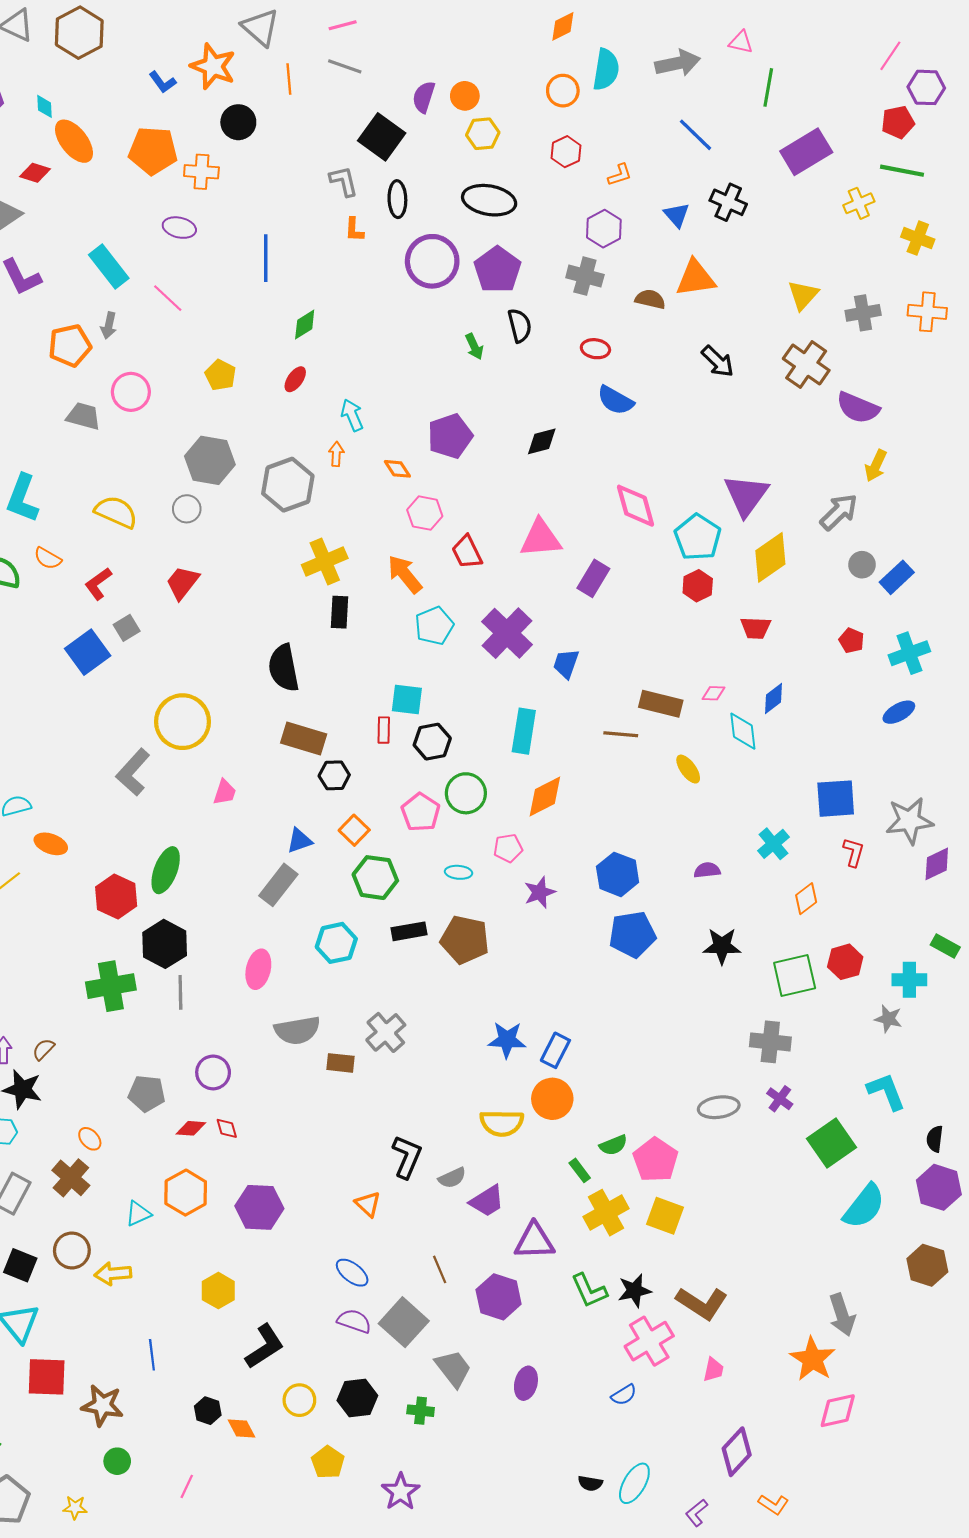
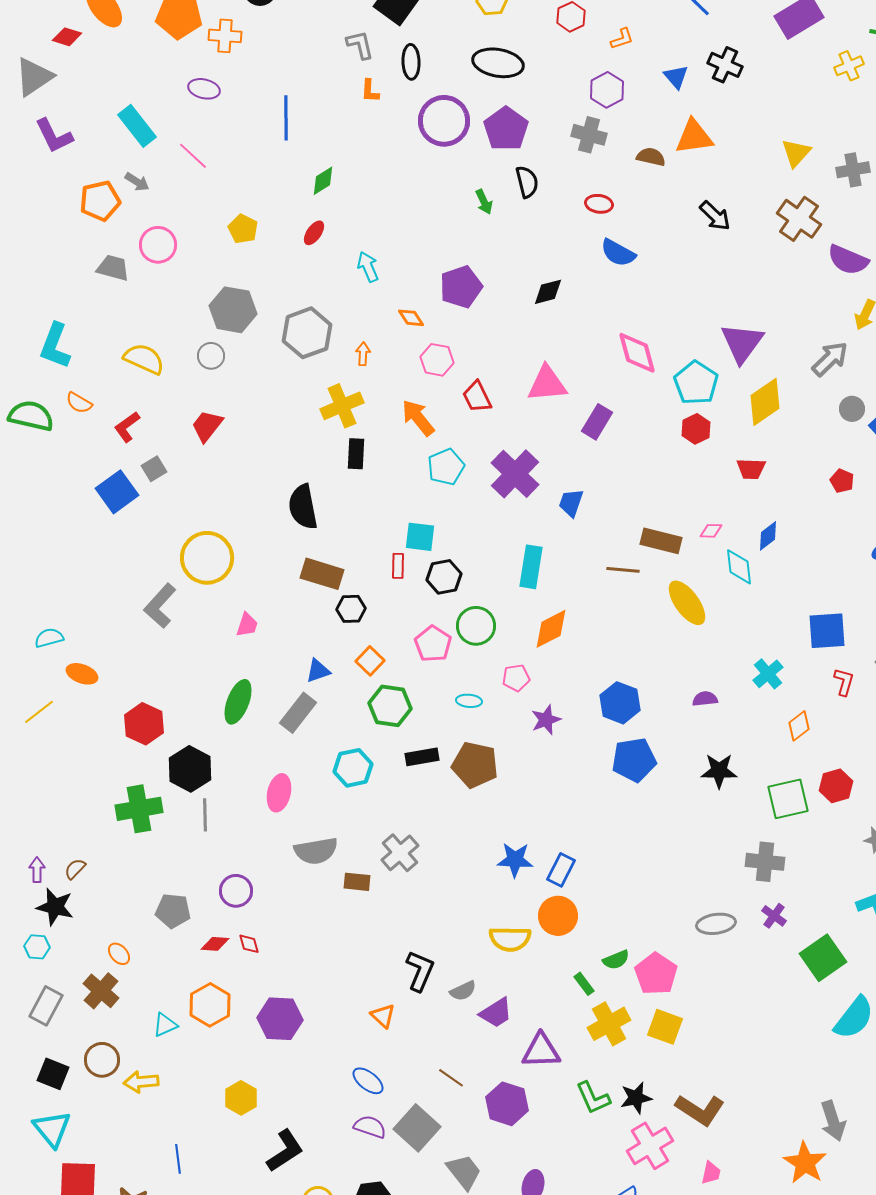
gray arrow: (109, 326) -> (137, 182), turned -70
orange arrow: (336, 454) -> (363, 354), moved
yellow ellipse: (688, 769) -> (687, 603), size x1.6
green ellipse: (166, 870) -> (238, 702), moved
brown line: (440, 1269) -> (451, 1078), turned -32

